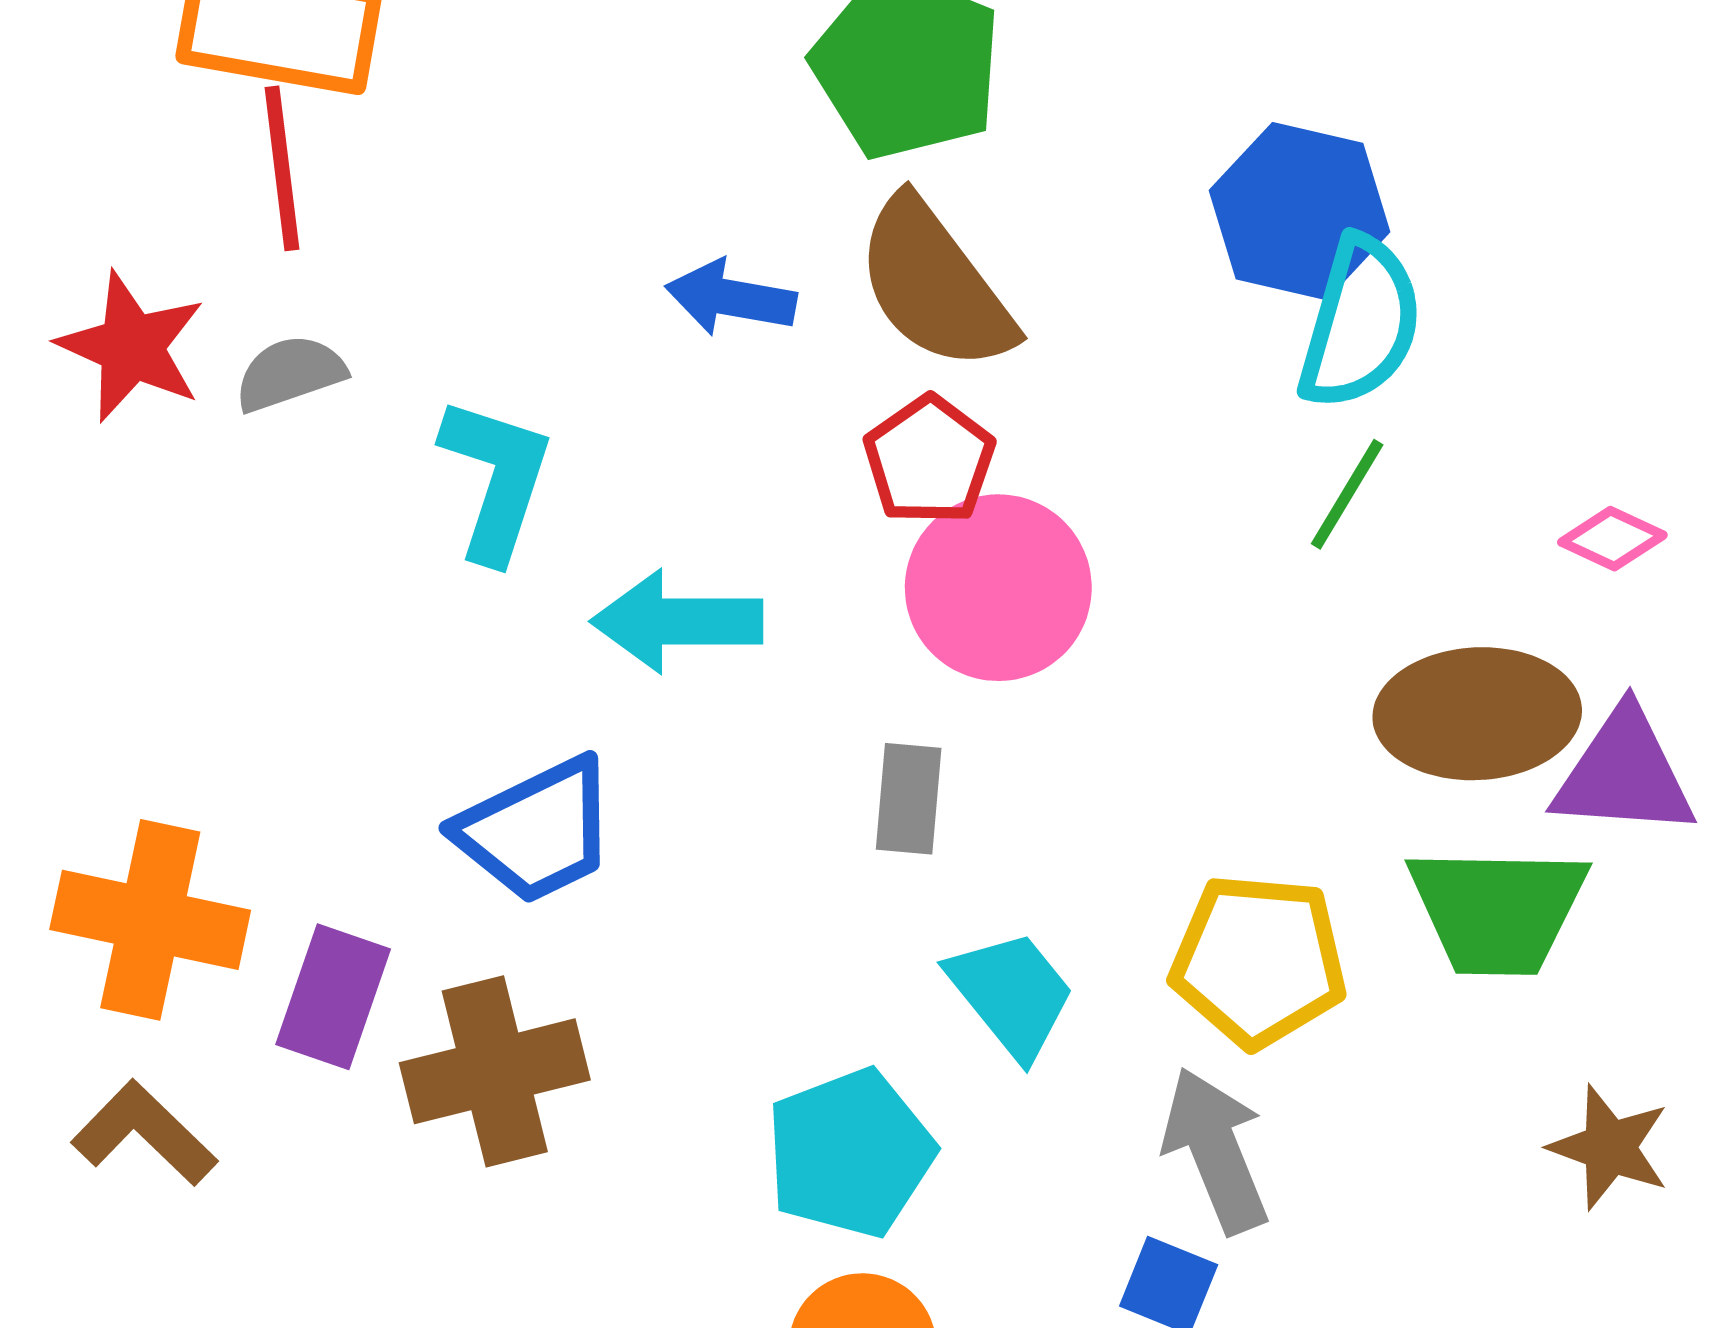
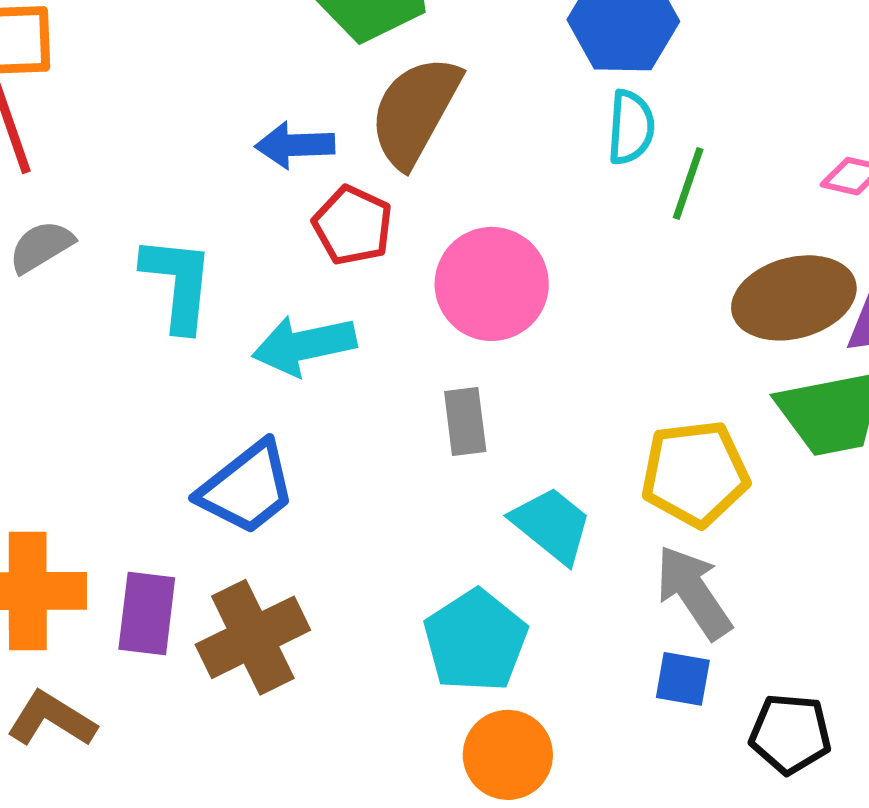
brown semicircle: (935, 285) -> (415, 111), turned 78
cyan semicircle: (1360, 323) -> (631, 127), moved, size x0.7
red pentagon: (929, 460) -> (353, 225), moved

